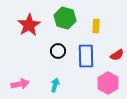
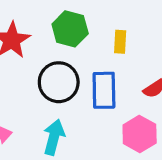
black circle: (58, 51) -> (59, 82), size x1.6
cyan arrow: (55, 85) -> (54, 137), size x1.5

